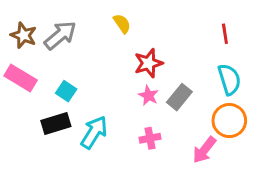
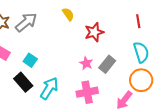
red star: (148, 63) -> (94, 32), moved
black rectangle: (56, 123) -> (23, 82), turned 66
pink cross: (150, 138) -> (87, 92), size x1.5

